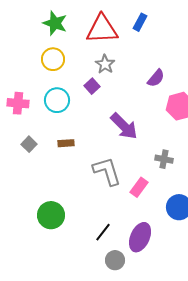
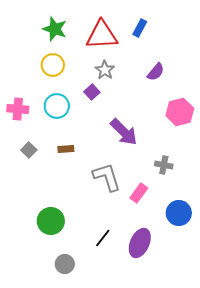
purple semicircle: (156, 78) -> (156, 72), moved
gray circle: (115, 260) -> (65, 264), moved

